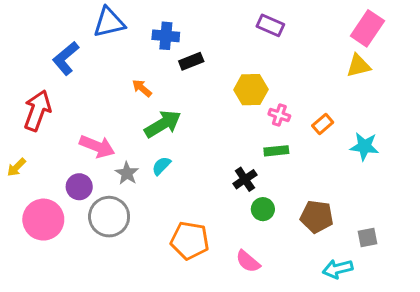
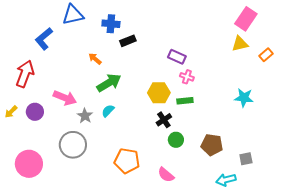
purple rectangle: (270, 25) -> (177, 57), moved
yellow hexagon: (251, 90) -> (159, 93), moved
orange rectangle: (323, 124) -> (266, 55), moved
purple circle: (79, 187) -> (35, 112), moved
pink circle: (43, 220) -> (29, 164), moved

